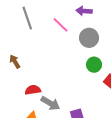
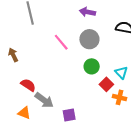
pink line: (61, 25) -> (61, 42), moved
red semicircle: (33, 90) -> (28, 85), turned 35

